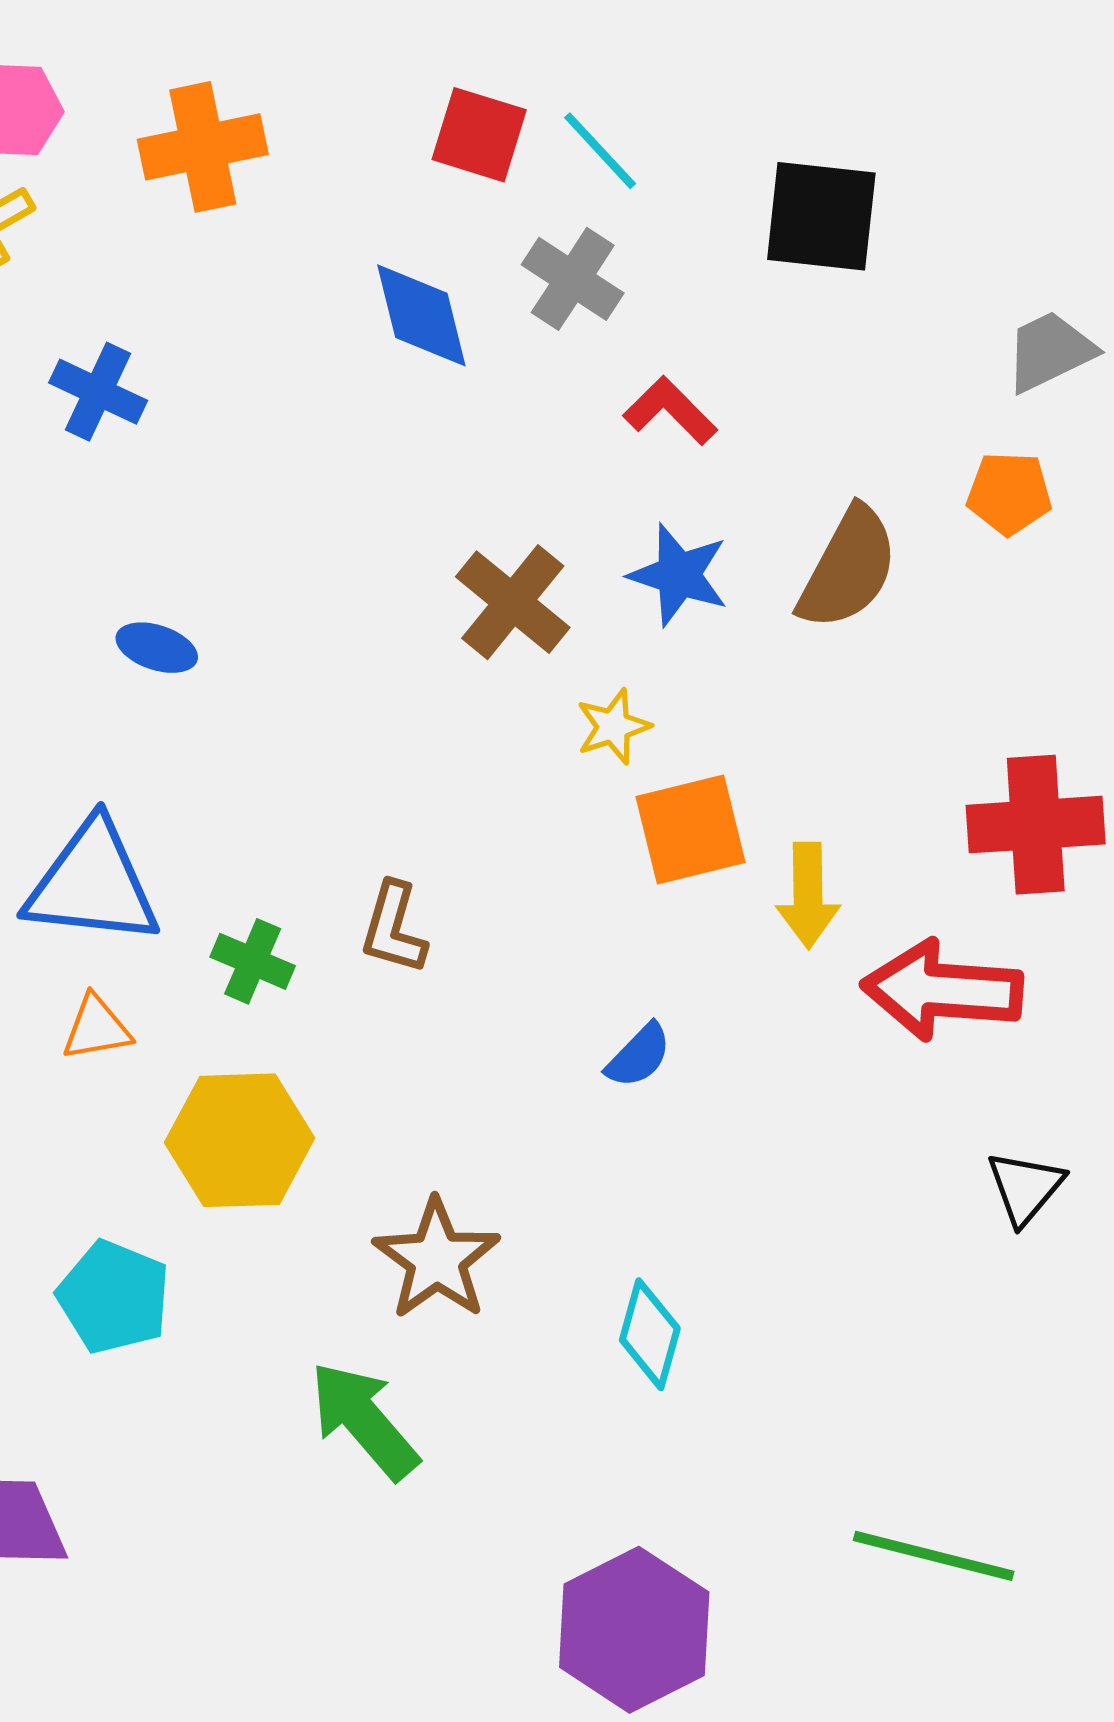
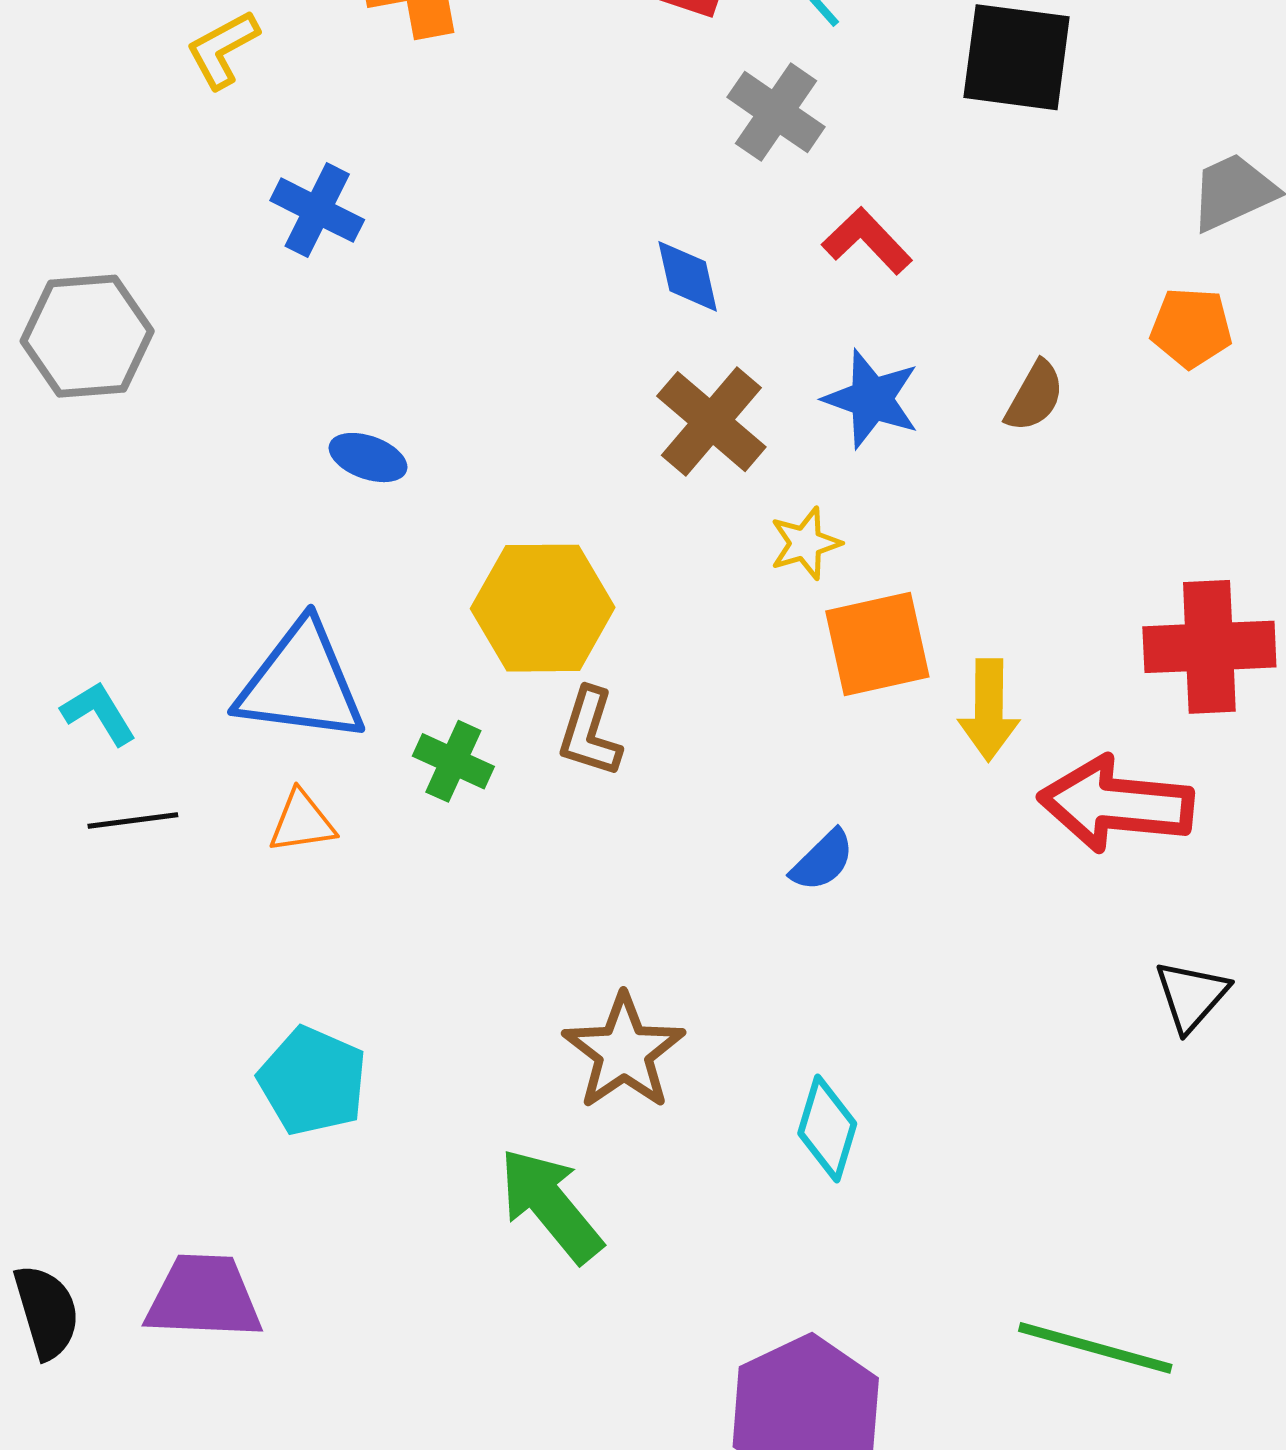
blue diamond: (421, 315) -> (688, 276), moved, size x0.7
brown semicircle: (848, 568) -> (1035, 396), size x0.6
yellow hexagon: (240, 1140) -> (543, 608), moved

